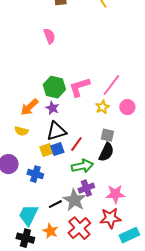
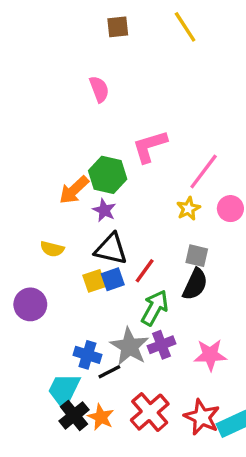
pink L-shape: (79, 87) -> (150, 146), moved
orange arrow: (29, 107) -> (74, 190), moved
black triangle: (56, 131) -> (111, 249), turned 30
green arrow: (82, 166) -> (155, 308), turned -50
blue cross: (35, 174) -> (87, 355), moved
gray star: (74, 200) -> (130, 346), moved
red star: (110, 218) -> (202, 417), moved, turned 30
black cross: (25, 238) -> (74, 415), moved, turned 36

